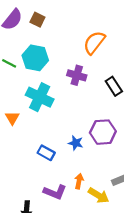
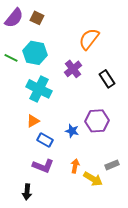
purple cross: (77, 75) -> (73, 69), turned 36
orange triangle: (12, 118) -> (33, 121), moved, turned 32
purple L-shape: (55, 192) -> (43, 166), moved

